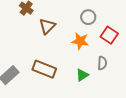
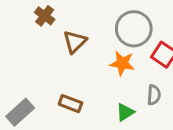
gray circle: (88, 17) -> (134, 29), size x1.6
brown rectangle: (44, 69) -> (70, 104), size x0.7

